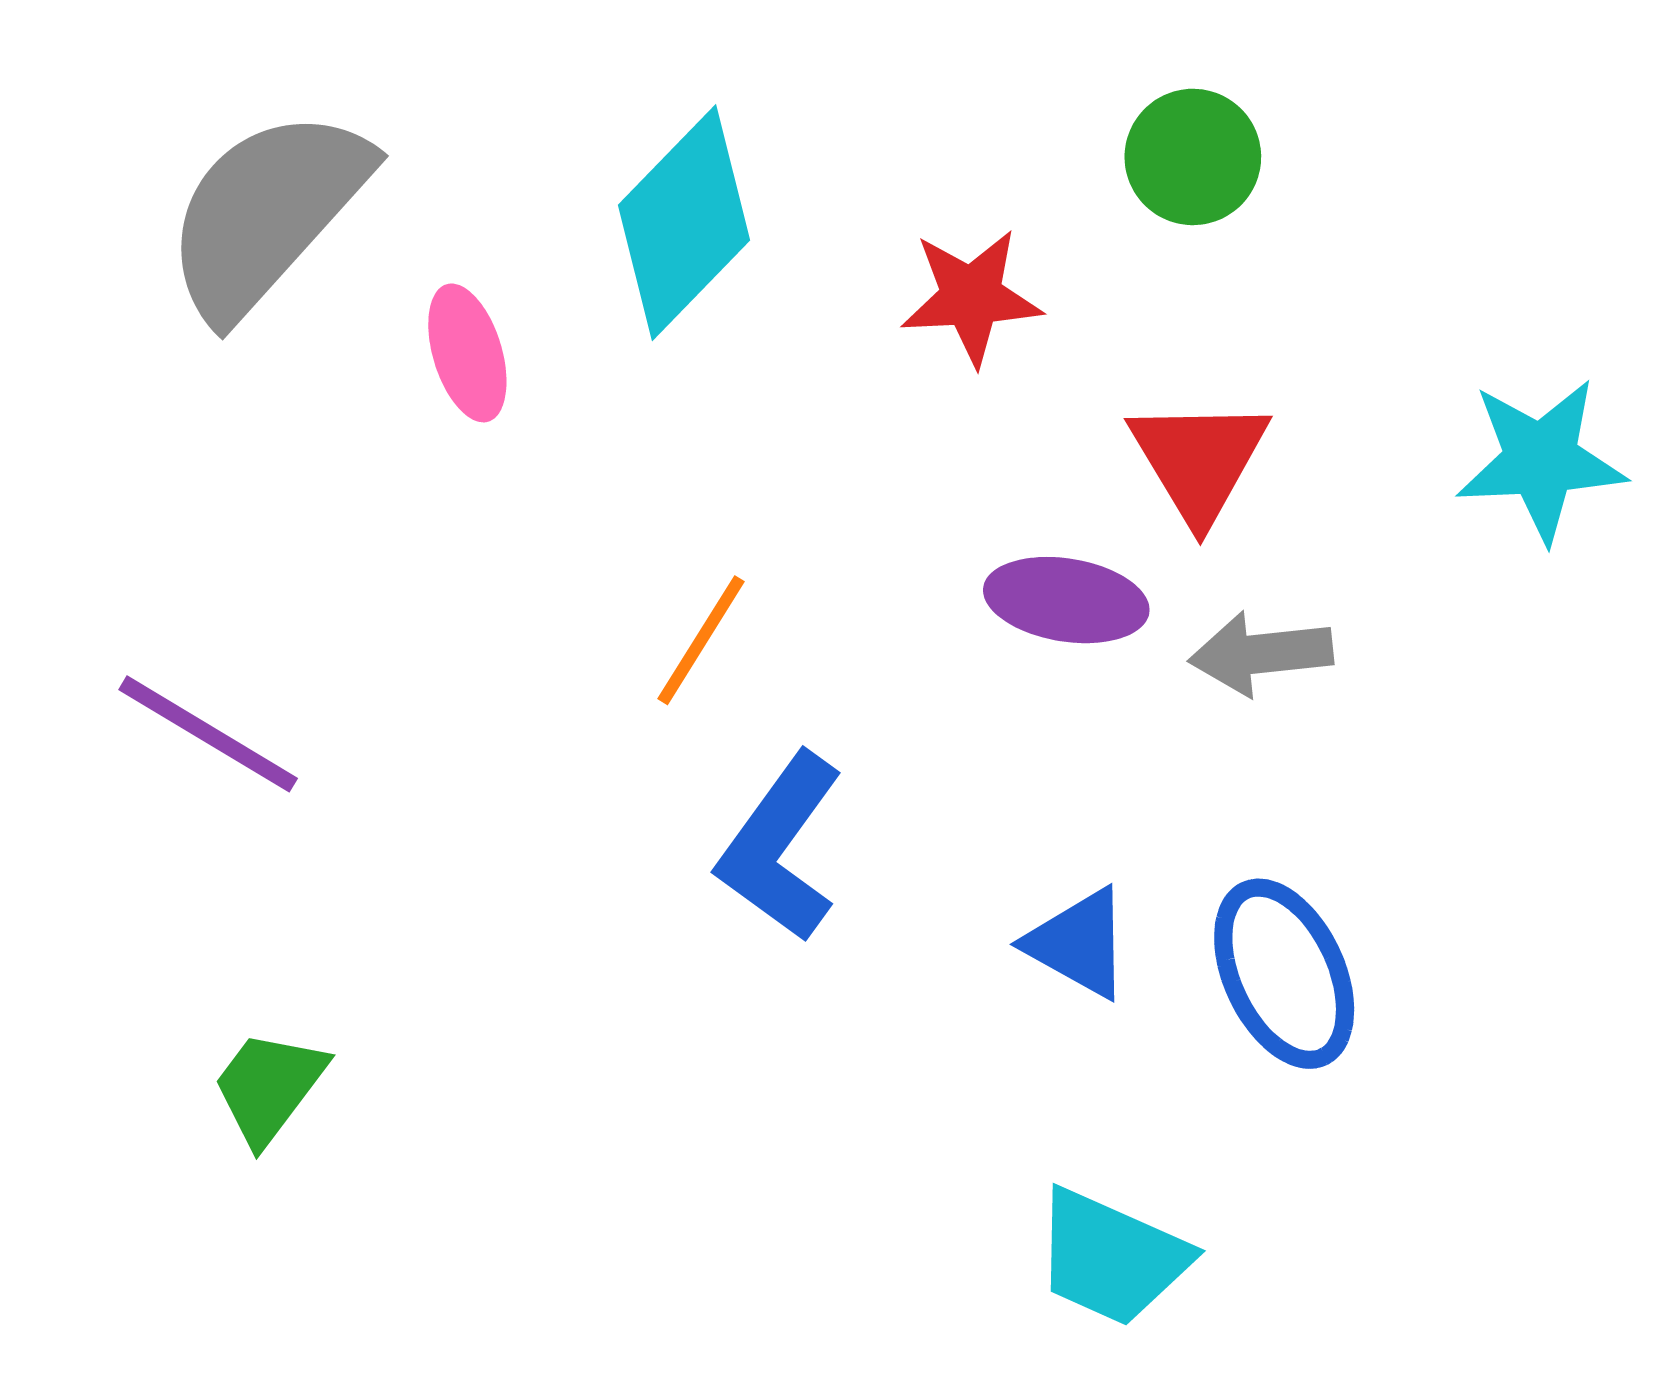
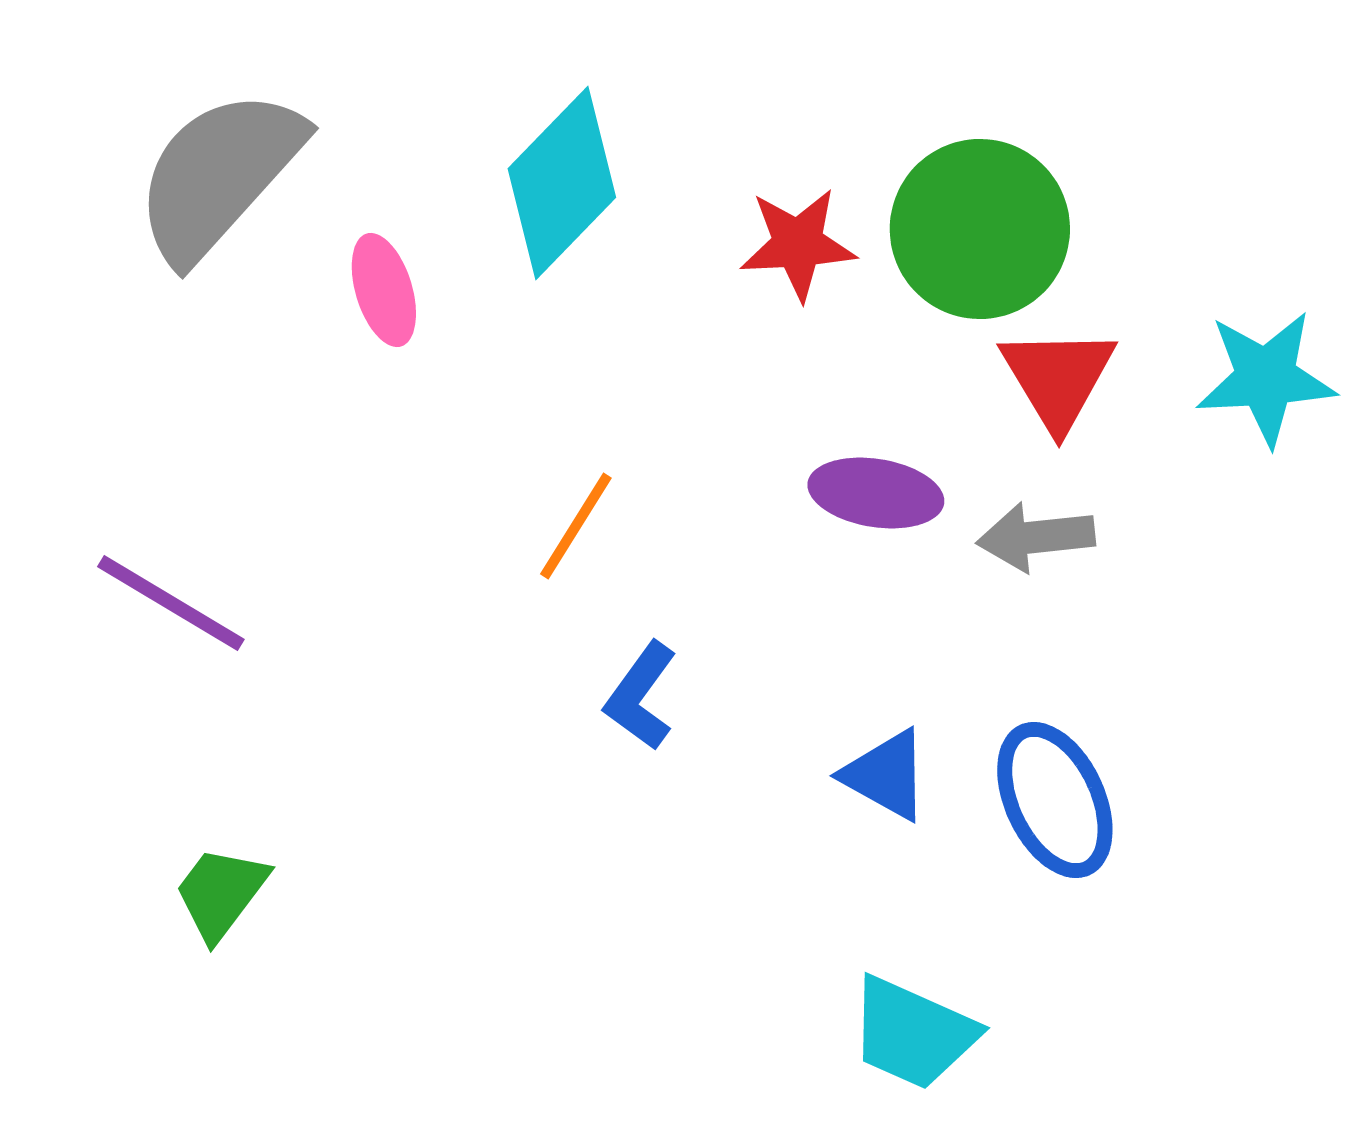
green circle: (1193, 157) -> (980, 229), moved, size x1.6
red triangle: (1199, 460) -> (1058, 378), moved
blue L-shape: (780, 847) -> (641, 696), size x0.7

